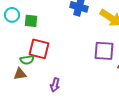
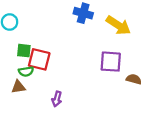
green square: (31, 21) -> (24, 51), moved

